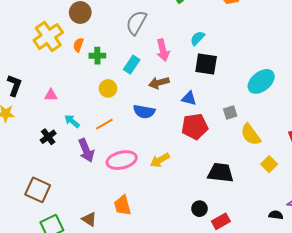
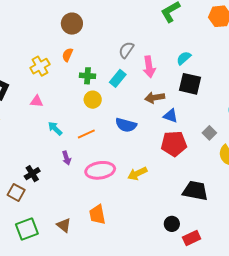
gray semicircle: (136, 23) -> (126, 50), moved, size x0.7
yellow cross: (48, 36) -> (40, 66), moved, size x0.7
green cross: (97, 56) -> (87, 76), moved
brown arrow: (159, 83) -> (155, 98), moved
gray square: (230, 112) -> (209, 133), turned -32
black cross: (48, 137) -> (32, 174), moved
purple arrow: (86, 150) -> (66, 158), size x0.6
brown square: (38, 190) -> (16, 192), size x0.7

